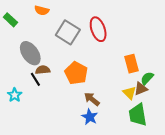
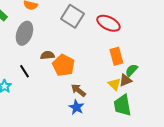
red ellipse: (98, 29) -> (108, 23), moved, turned -45
gray square: (68, 32) -> (72, 16), moved
gray ellipse: (30, 53) -> (24, 33), moved, turned 55
brown semicircle: (43, 70) -> (47, 55), moved

